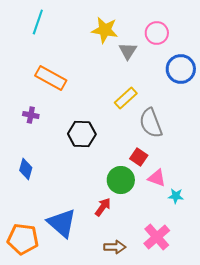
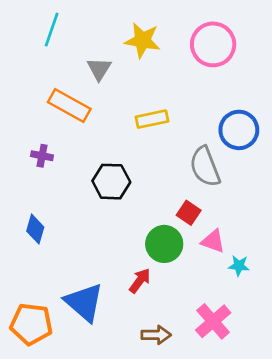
pink circle: (157, 33) -> (213, 44), size x1.4
gray triangle: (128, 51) -> (99, 69), moved
blue circle: (181, 69) -> (239, 130), moved
yellow rectangle: (126, 98) -> (152, 119), moved, turned 30

